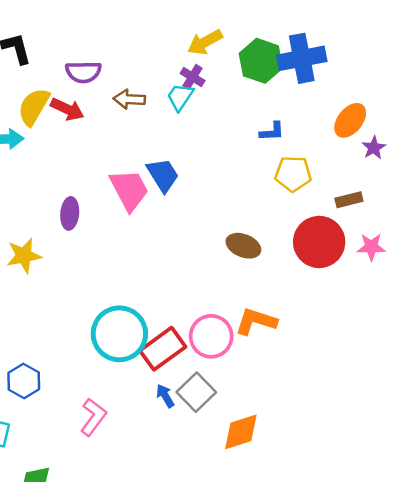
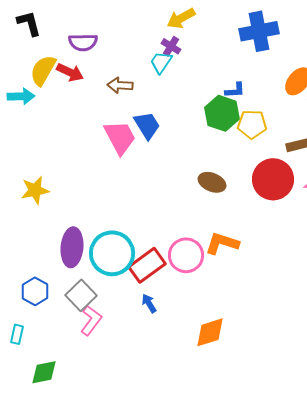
green hexagon: (261, 61) -> (222, 113), moved
brown arrow: (129, 99) -> (120, 85), moved
purple ellipse: (70, 213) -> (72, 247), moved, size x1.5
gray square: (196, 392) -> (81, 295), moved

